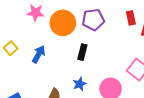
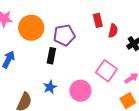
purple pentagon: (93, 20) -> (64, 35), moved

